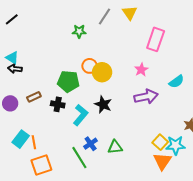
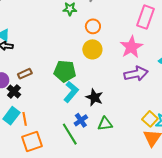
orange circle: (90, 66) -> (93, 26), moved
pink star: (141, 70) -> (131, 47), size x1.6
green pentagon: (68, 81) -> (65, 71), moved
black cross: (58, 104) -> (14, 91), moved, turned 32
black star: (103, 104) -> (94, 97), moved

